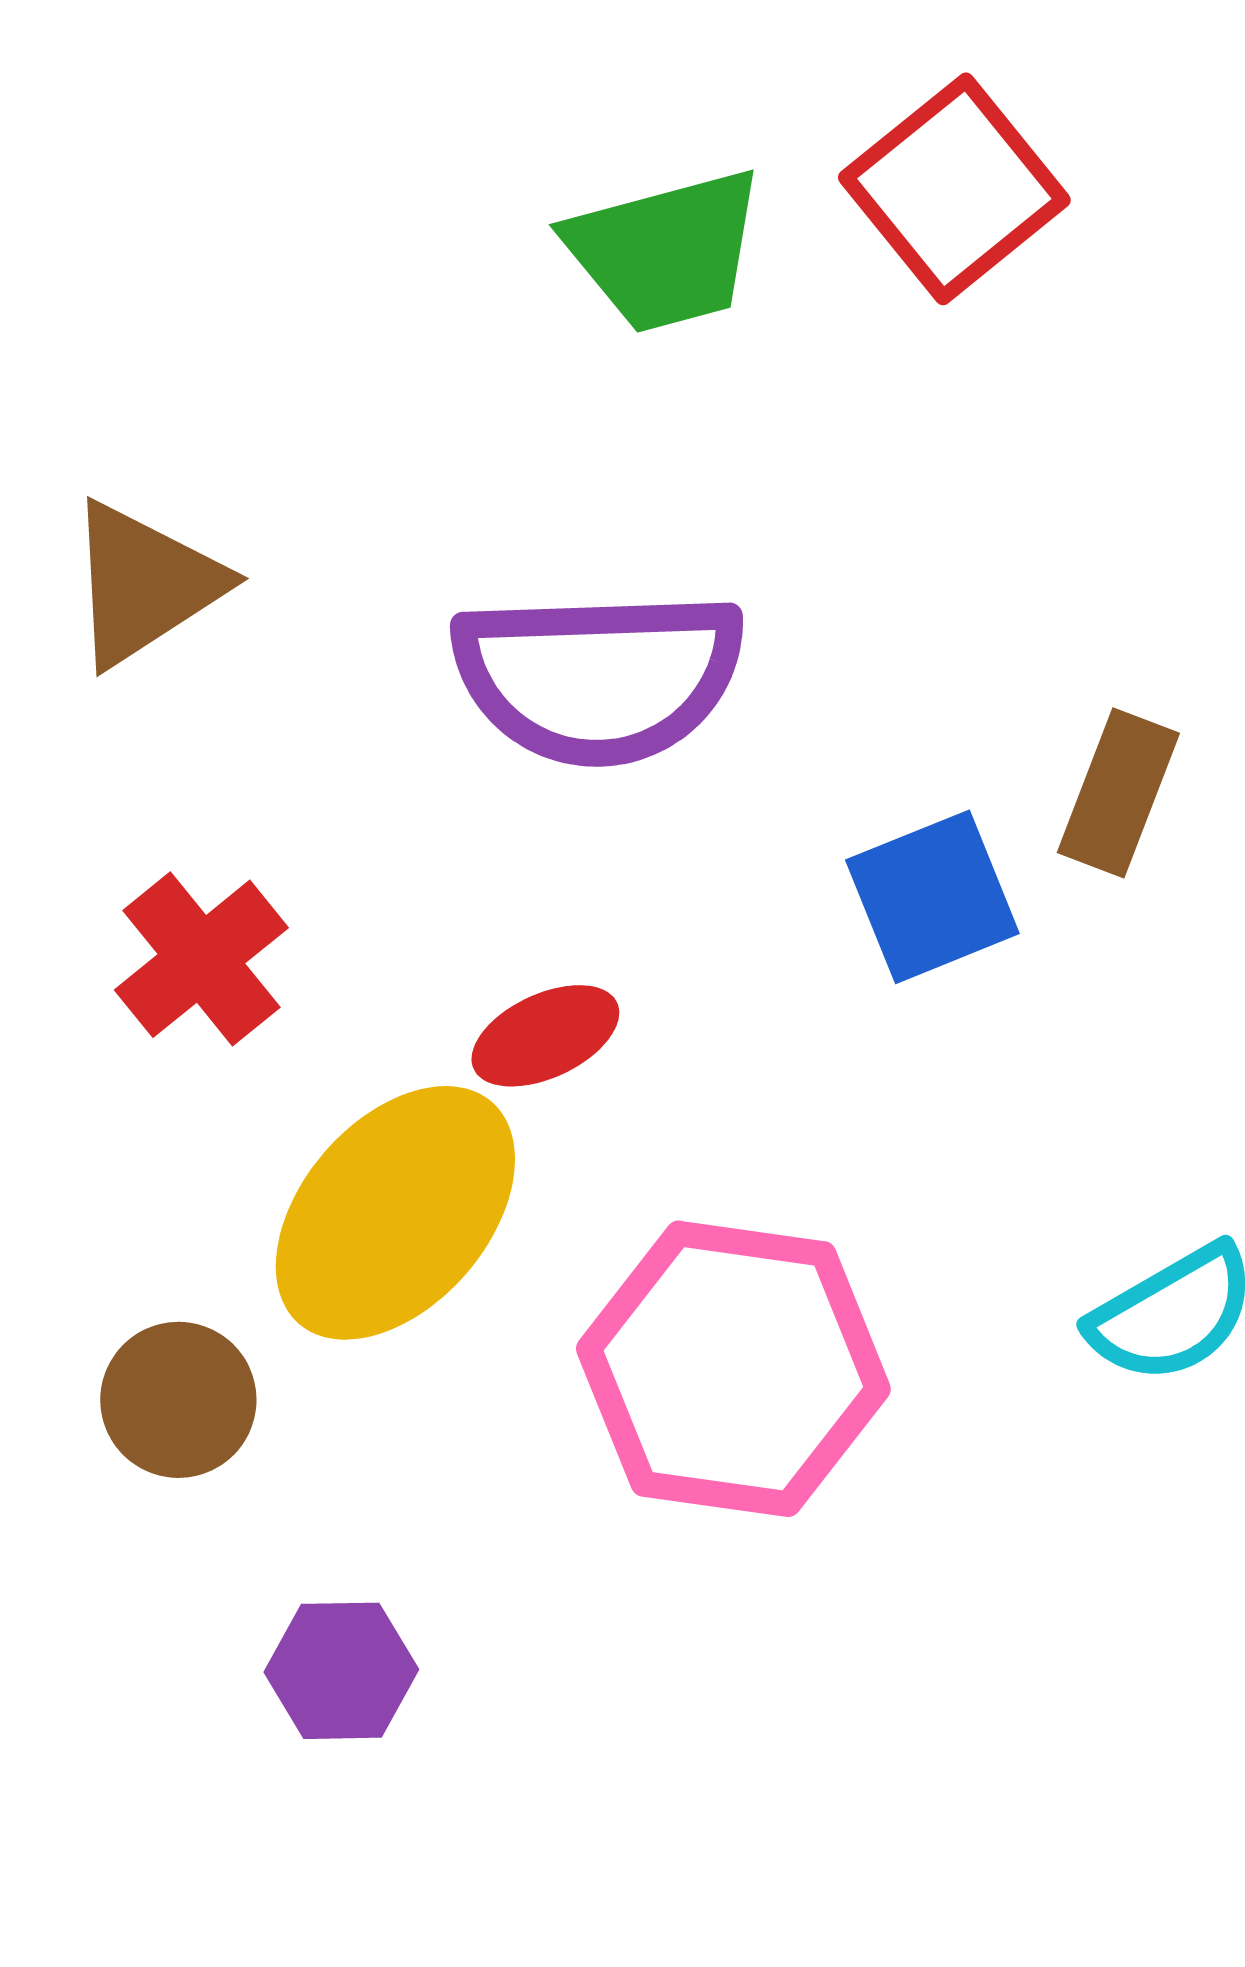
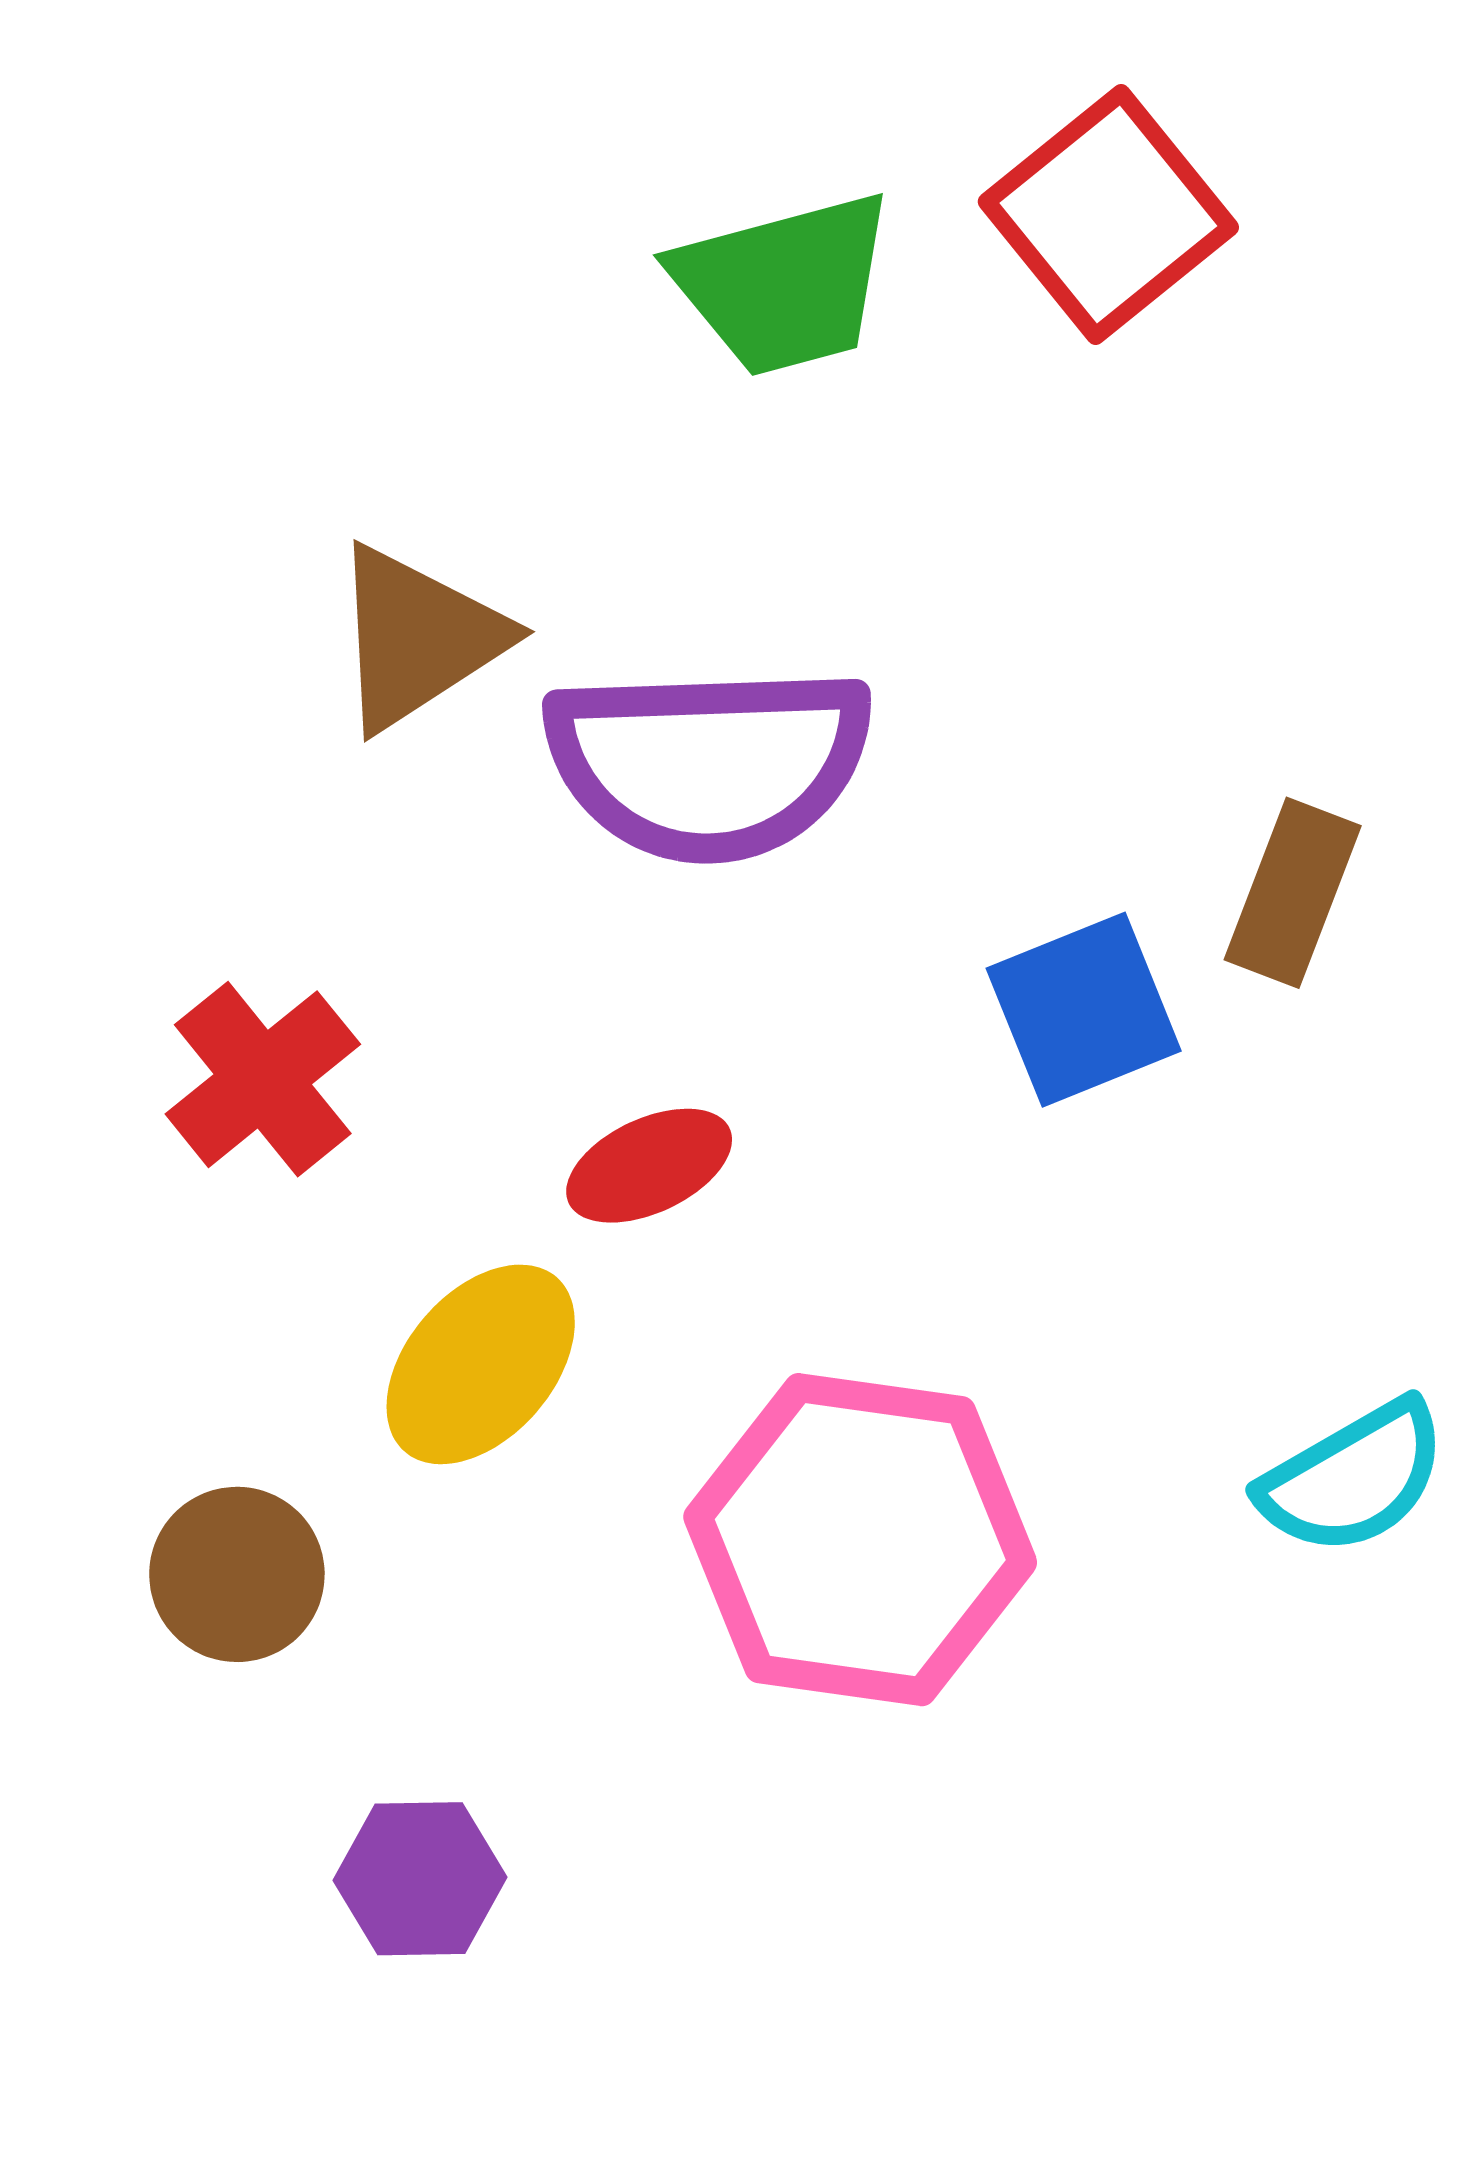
brown triangle: (144, 584) -> (418, 638), moved
yellow ellipse: (395, 1213) -> (481, 1364), size x0.7

